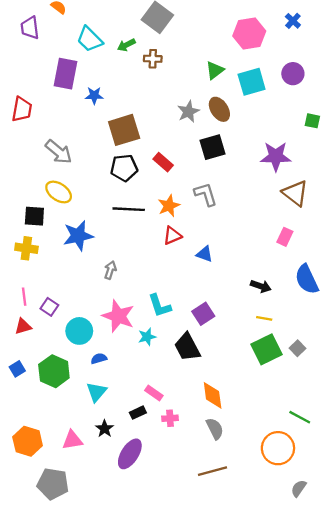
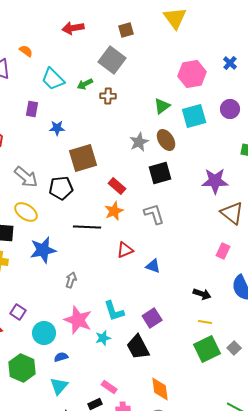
purple rectangle: (65, 74) -> (32, 109), size x0.6
black pentagon: (124, 168) -> (61, 188), moved
orange star: (169, 206) -> (114, 211), moved

